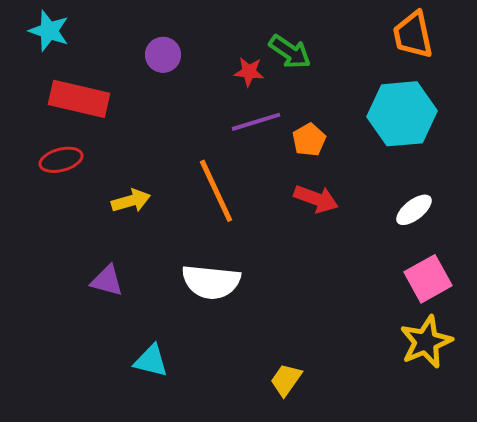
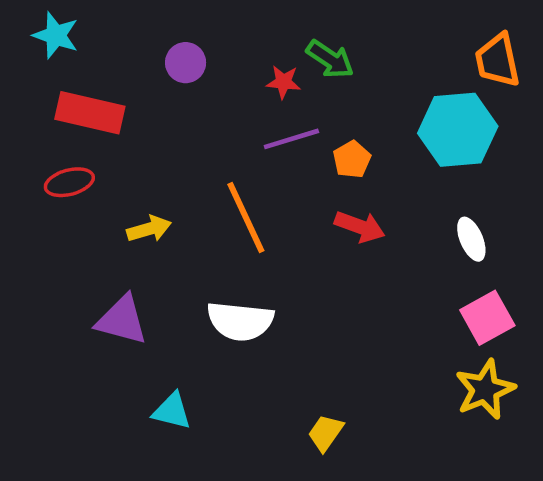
orange trapezoid: (413, 35) -> (498, 60), moved
white ellipse: (414, 210) -> (471, 239), turned -75
purple triangle: (107, 281) -> (122, 320), size x1.4

